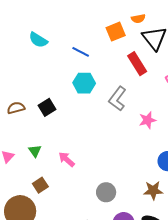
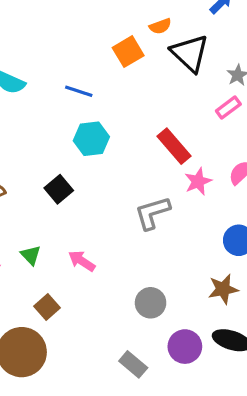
red rectangle: (137, 64) -> (174, 146), moved
gray L-shape: (117, 99) -> (152, 213), moved, turned 45
black square: (47, 107) -> (59, 189), moved

